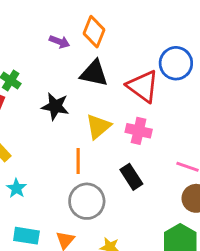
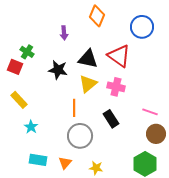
orange diamond: (94, 32) -> (97, 16), moved
purple arrow: (59, 42) -> (64, 33), moved, turned 64
blue circle: (176, 63) -> (142, 27), moved
black triangle: (94, 73) -> (88, 59), moved

